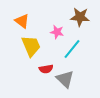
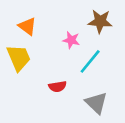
yellow trapezoid: (31, 46) -> (19, 58), moved
gray triangle: (65, 79) -> (96, 103), moved

